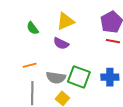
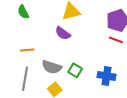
green semicircle: (33, 28) -> (23, 12), moved
green square: (79, 77) -> (75, 70), size x0.6

